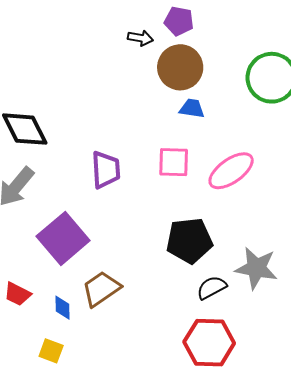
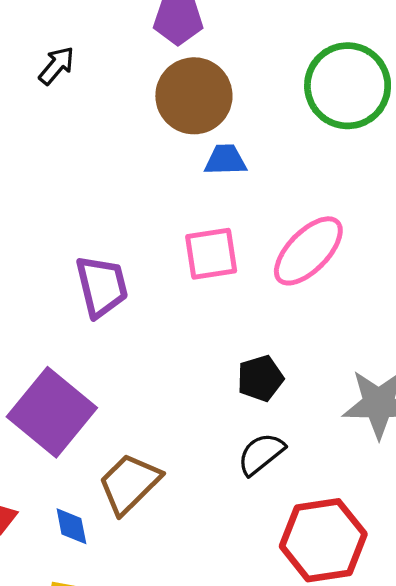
black arrow: (140, 38) -> (57, 66), moved, turned -50
black pentagon: (189, 241) -> (260, 378), size x0.6
black semicircle: (212, 288) -> (261, 454), moved

